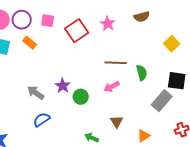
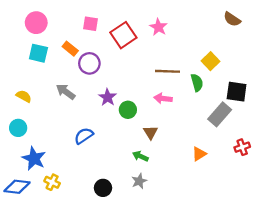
brown semicircle: (142, 17) -> (232, 19), moved, turned 49
purple circle: (22, 20) -> (89, 63), moved
yellow square: (172, 44) -> (211, 61), moved
pink arrow: (112, 87) -> (163, 98), turned 35
gray arrow: (36, 93) -> (66, 92), moved
brown triangle: (117, 122) -> (151, 132), moved

